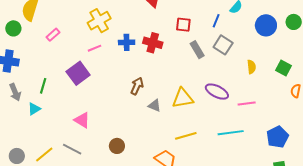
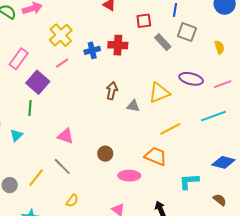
pink rectangle: (53, 35) -> (19, 59), size x1.5
purple square: (78, 73) -> (38, 82), moved
green line: (43, 86) -> (30, 108), moved
gray line: (72, 149) -> (62, 166), turned 30

